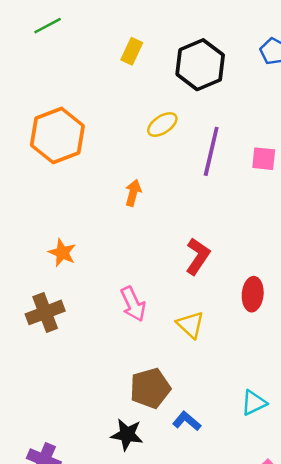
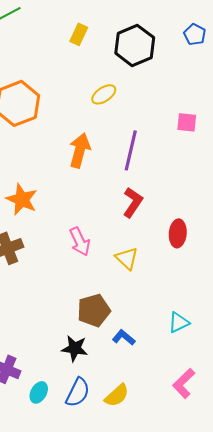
purple line: (211, 151) -> (131, 150), moved
orange arrow: (133, 193) -> (80, 150), size x1.6
orange star: (62, 253) -> (22, 199), size x1.4

